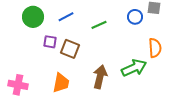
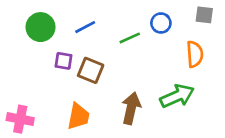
blue circle: (135, 17) -> (161, 23), moved
orange semicircle: (155, 48) -> (195, 54), moved

